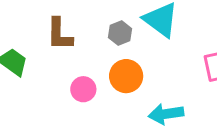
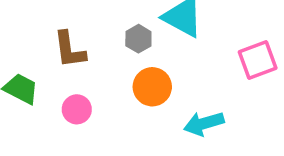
pink circle: (83, 89) -> (77, 109), moved

